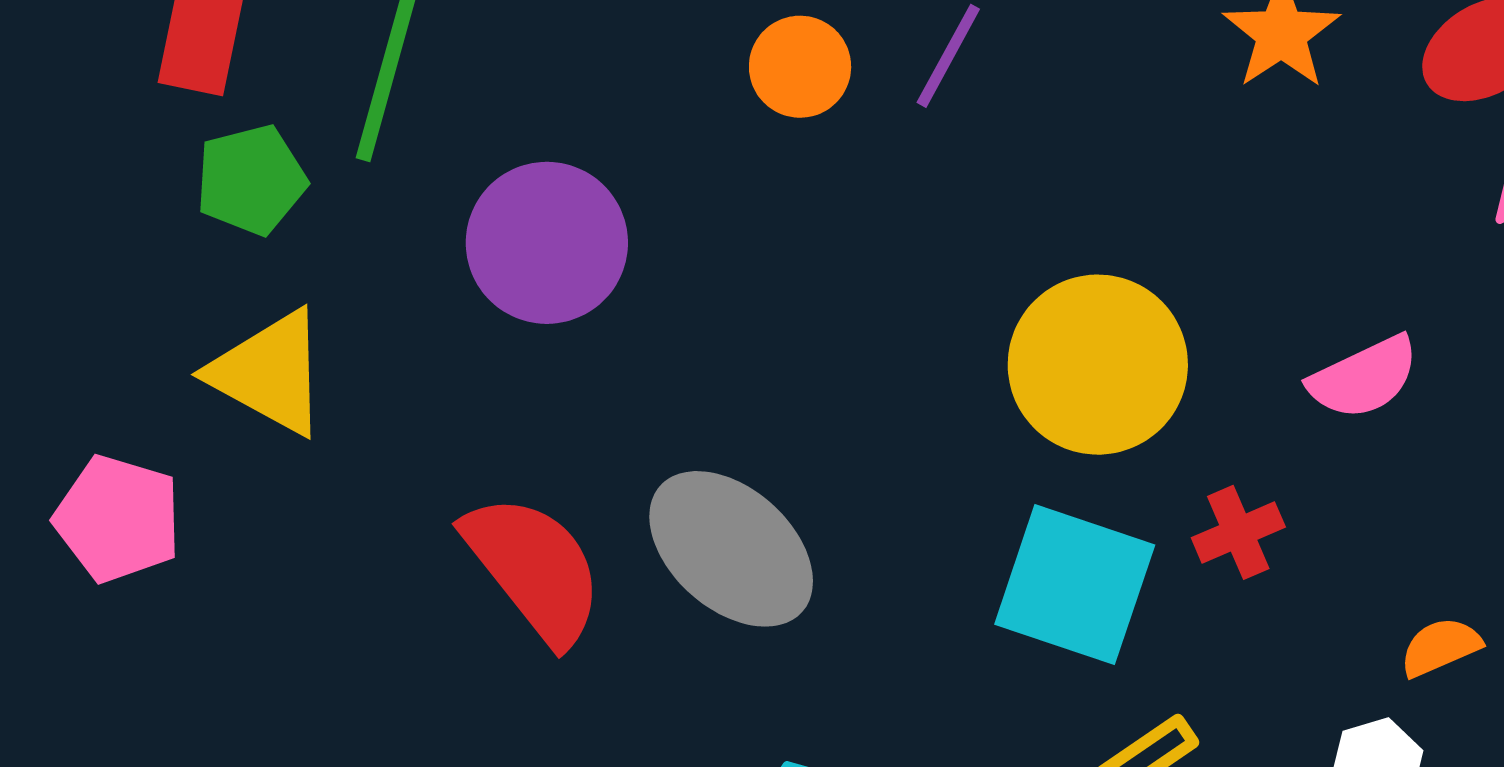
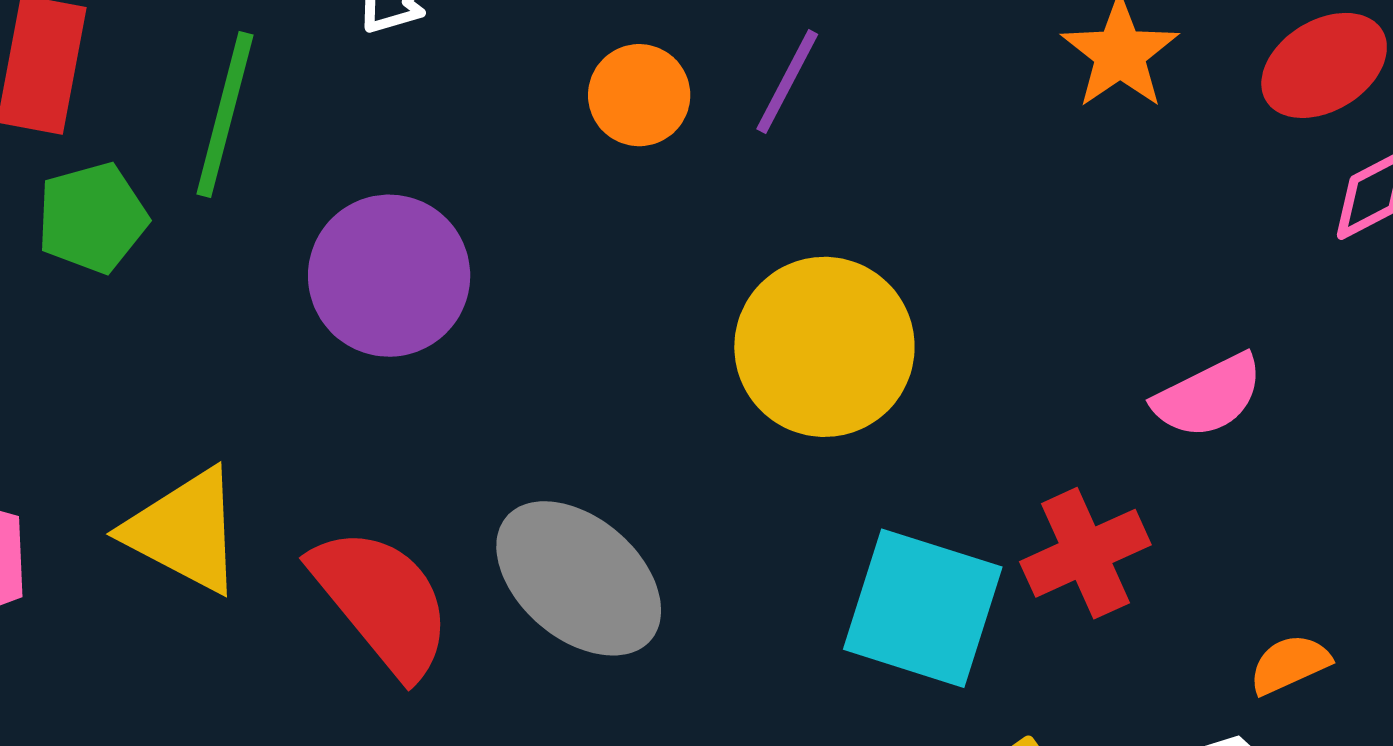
yellow circle: (1098, 365) -> (824, 347), moved
yellow triangle: (269, 373) -> (185, 531), moved
red cross: (1238, 532) -> (1085, 553), size x1.4

